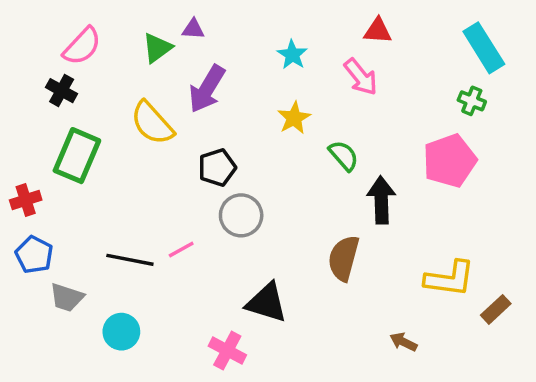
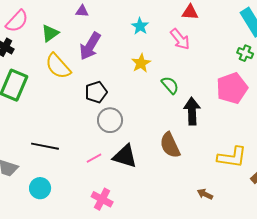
green triangle: (157, 48) -> (50, 33), moved
pink line: (181, 250) -> (94, 158), moved
brown semicircle: (344, 258) -> (170, 145), turned -40
black triangle: (267, 303) -> (125, 156), moved

